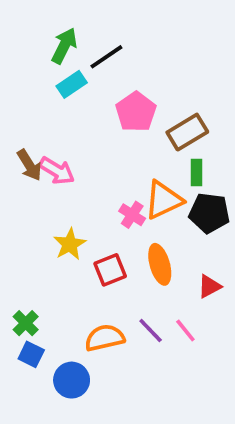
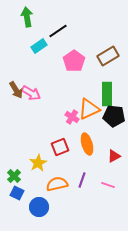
green arrow: (64, 46) -> (27, 17), moved, turned -36
brown rectangle: (187, 132) -> (108, 56), moved
green rectangle: (196, 173) -> (107, 94), size x1.6
yellow star: (70, 244) -> (38, 163), moved
purple line: (151, 330) -> (82, 180), turned 63
pink line: (185, 330) -> (108, 185), moved, turned -32

